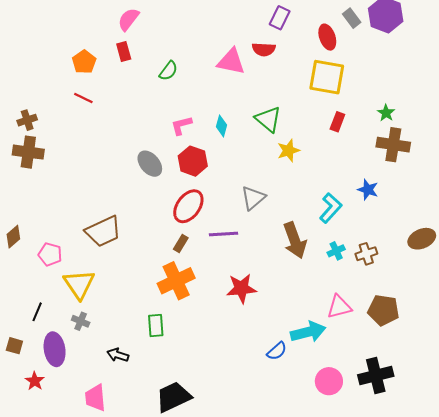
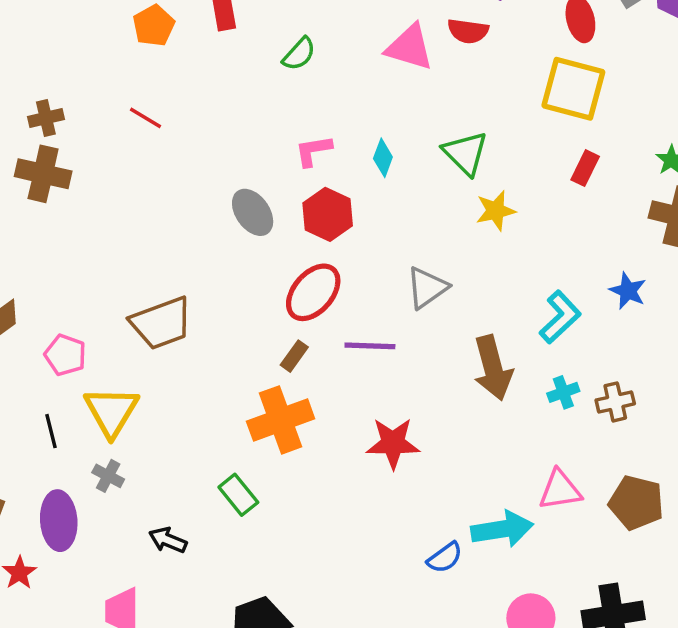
red line: (83, 98) -> (146, 118), moved
black line: (37, 312) -> (51, 431), moved, turned -42
green rectangle: (156, 326) -> (238, 495), turned -40

